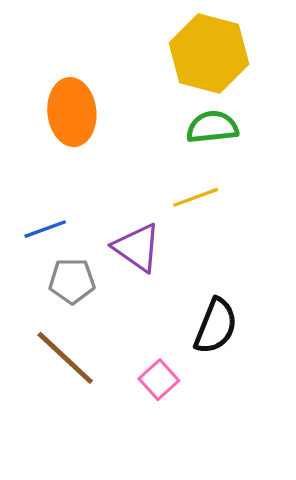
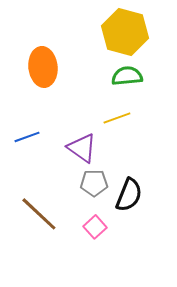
gray pentagon: (72, 281) -> (94, 183), moved

